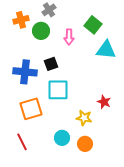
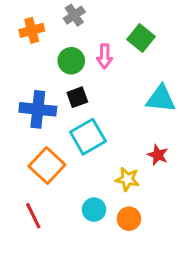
green circle: (41, 31) -> (71, 61), moved
cyan triangle: (106, 50) -> (161, 99), moved
cyan square: (58, 90) -> (88, 137), turned -30
orange square: (31, 109) -> (47, 166), turned -30

